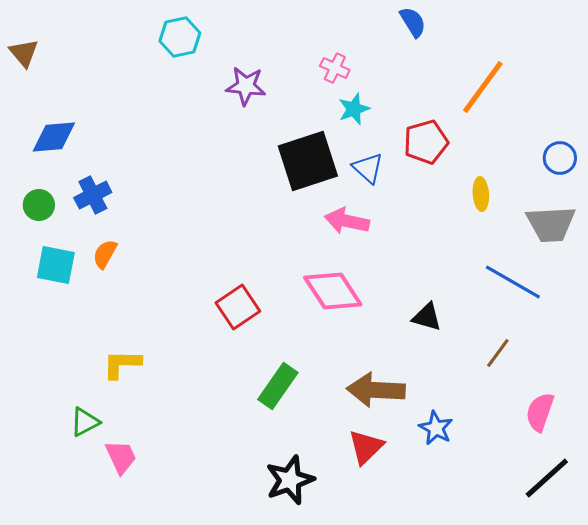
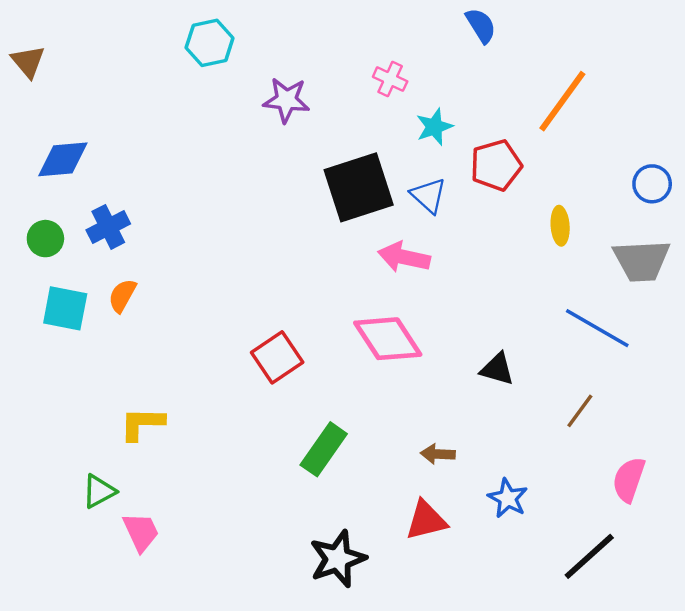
cyan star: (354, 109) -> (434, 127), moved
brown arrow: (376, 390) -> (438, 454), size x0.5
red triangle: (366, 447) -> (426, 520), turned 30
black line: (547, 478) -> (589, 556), moved

